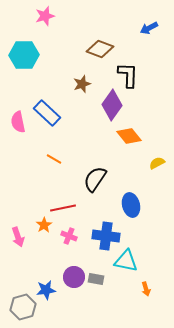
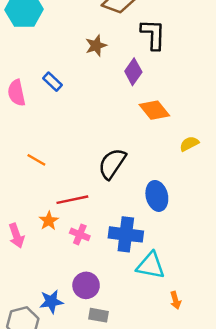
purple diamond: (112, 105) -> (133, 72), size x0.7
blue rectangle: (47, 113) -> (52, 82), size x0.6
orange line: (54, 159) -> (36, 160), moved
gray rectangle: (96, 279) -> (98, 315), moved

